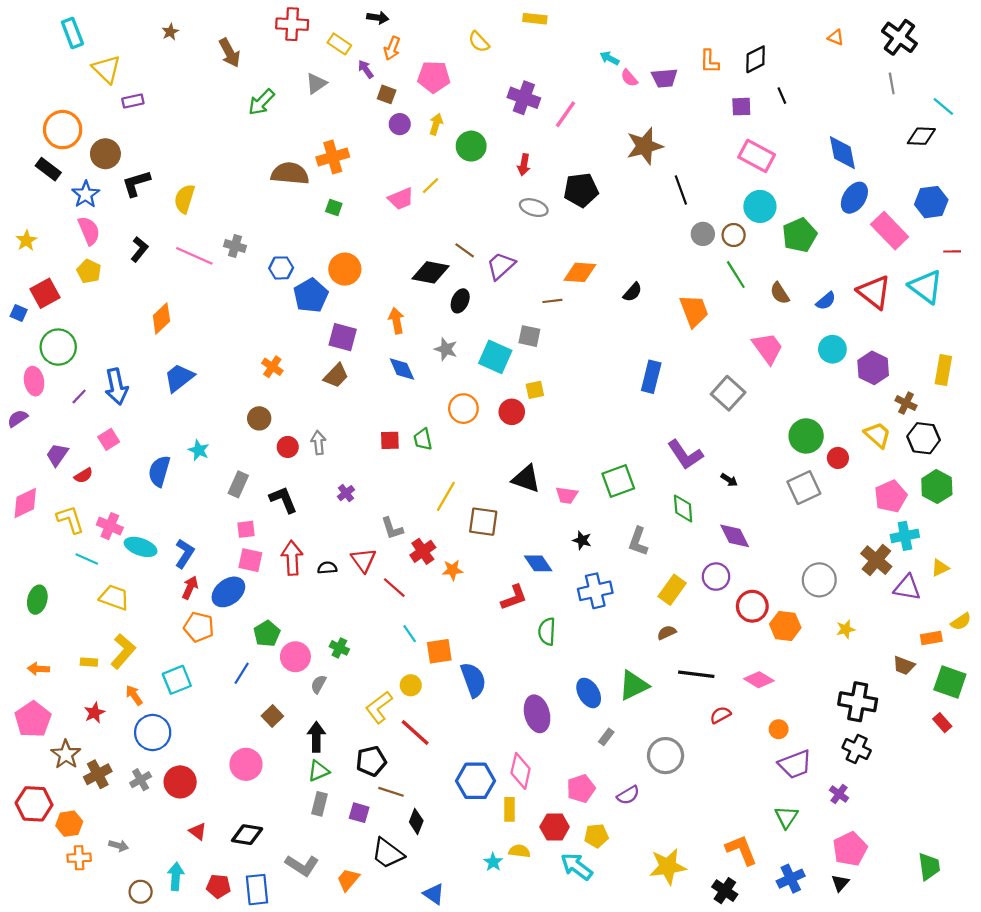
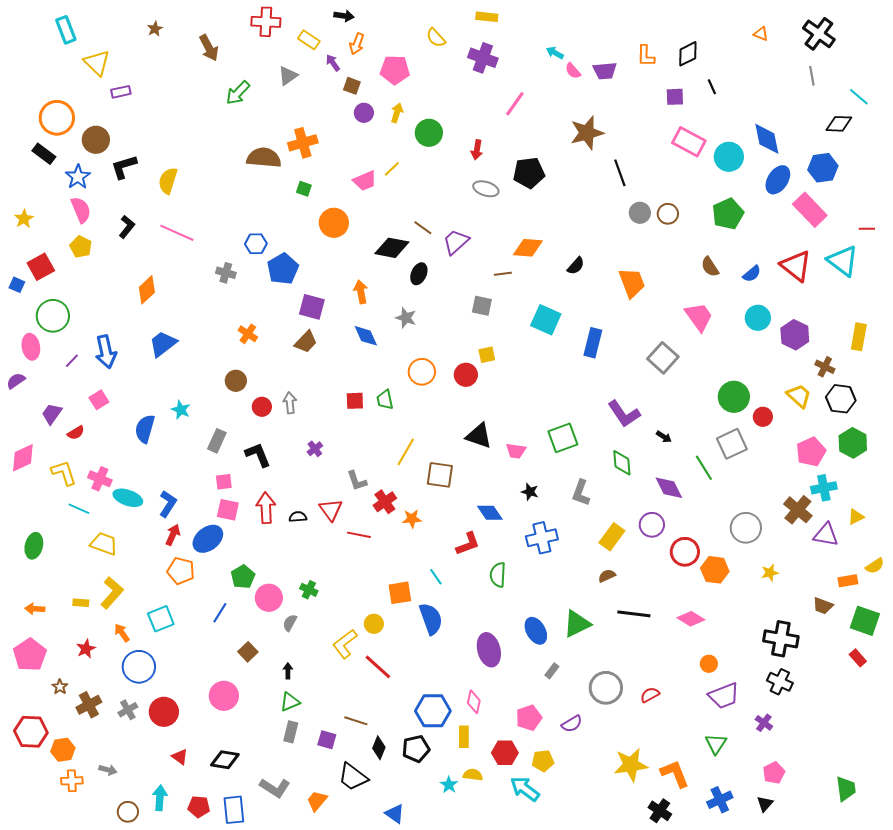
purple cross: (524, 98) -> (483, 58), moved
blue hexagon: (931, 202) -> (823, 168), moved
cyan circle: (760, 206) -> (729, 157), moved
gray cross: (235, 246) -> (226, 273), moved
orange circle: (345, 269) -> (334, 223), moved
green line: (736, 275) -> (704, 468), moved
cyan square: (495, 357) -> (546, 320), moved
red line: (394, 588) -> (359, 535), turned -30
cyan line: (410, 634) -> (436, 577), moved
red semicircle: (720, 715) -> (650, 695), moved
black arrow: (316, 737) -> (288, 671), size x0.6
brown star: (66, 754) -> (60, 687), size x0.6
black pentagon: (371, 761) -> (416, 749), moved
pink diamond: (521, 771) -> (474, 702), size x0.7
pink pentagon: (850, 849) -> (774, 773), size x0.7
yellow star: (668, 866) -> (631, 765), moved

